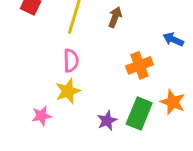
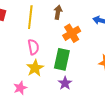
orange cross: (140, 65) -> (72, 33), moved
green rectangle: (139, 114) -> (62, 59), moved

